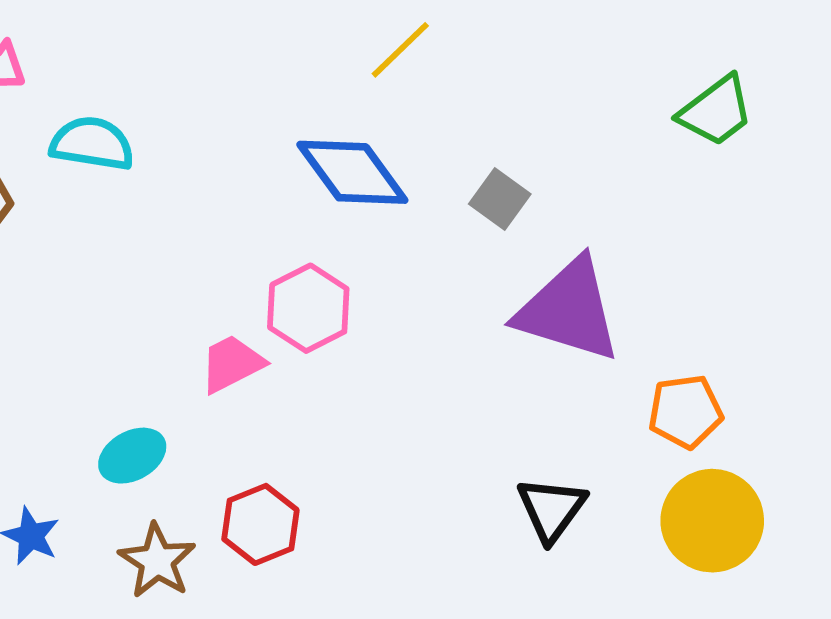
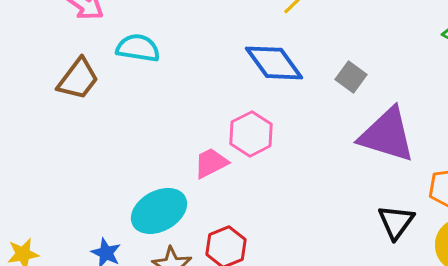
cyan ellipse: (132, 456) -> (159, 211), size x1.6
black triangle: (551, 509) -> (396, 222), moved

